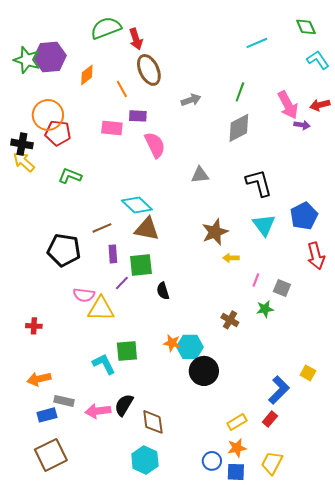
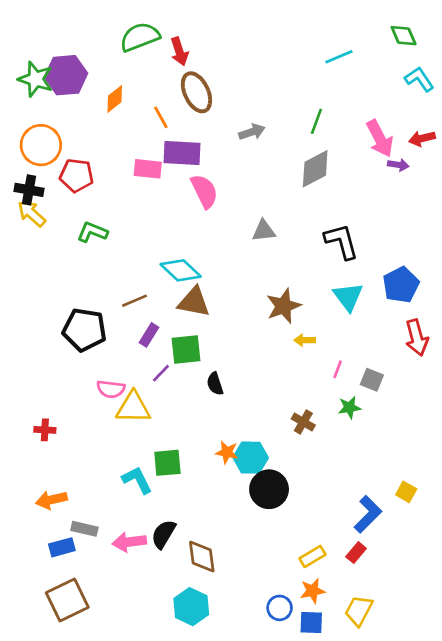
orange circle: (48, 115) -> (41, 145), moved
purple rectangle: (138, 116) -> (182, 153), size x1.6
purple rectangle: (113, 254) -> (149, 335), turned 36

